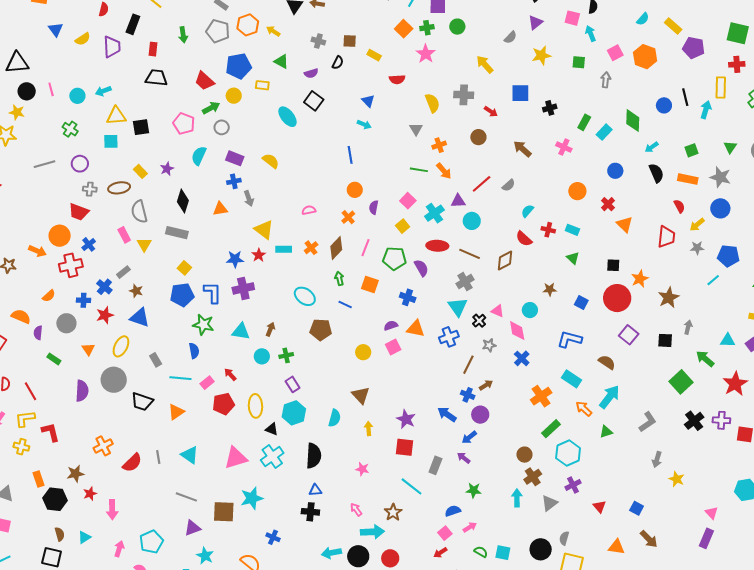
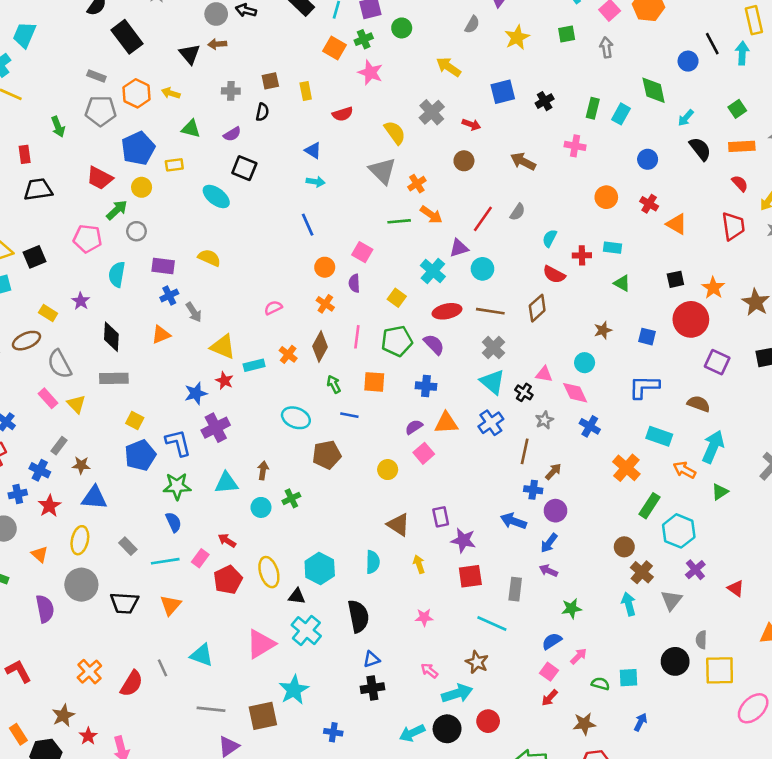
yellow rectangle: (374, 55) -> (306, 91), turned 64
gray cross: (464, 95) -> (432, 112), turned -30
gray triangle: (416, 129) -> (382, 171), size x1.6
pink square: (408, 201) -> (362, 252), moved
purple rectangle: (293, 384) -> (441, 517), moved, turned 35

